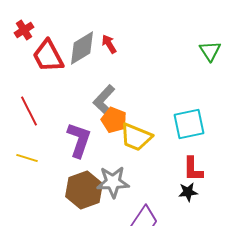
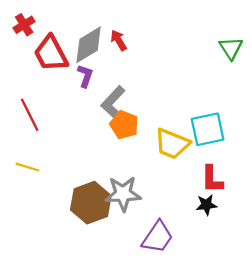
yellow trapezoid: (136, 137) -> (172, 144), moved
purple L-shape: (79, 140) -> (85, 76), moved, size x0.6

